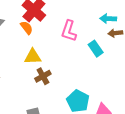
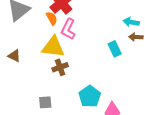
pink L-shape: (69, 31) -> (68, 29), moved
yellow triangle: (33, 57) -> (53, 47), size x1.4

